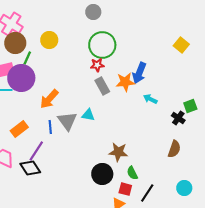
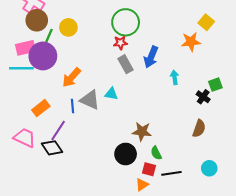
yellow circle: (49, 40) -> (68, 27), moved
blue arrow: (139, 73) -> (151, 57), moved
orange star: (125, 82) -> (191, 42), moved
cyan arrow: (150, 99) -> (175, 77), turned 56
gray triangle: (67, 121) -> (90, 100), turned -30
black line: (147, 193) -> (171, 173), turned 48

